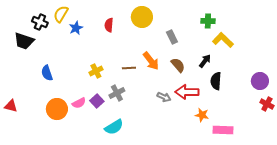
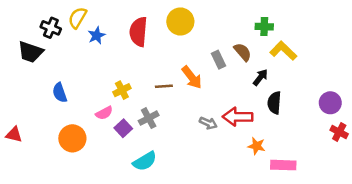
red semicircle: (109, 25) -> (138, 32), size x1.6
gray rectangle: (172, 37) -> (218, 60), moved
brown semicircle: (178, 65) -> (243, 52), moved
pink semicircle: (79, 103) -> (104, 113), moved

